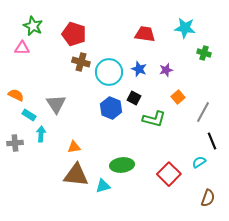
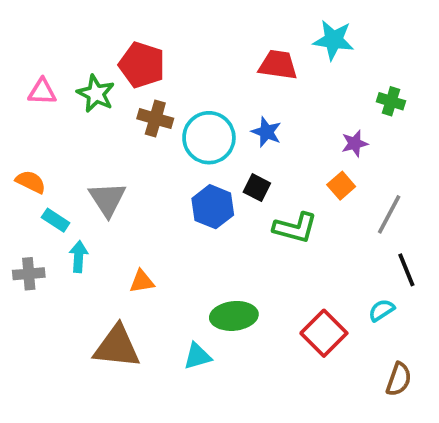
green star: (33, 26) -> (96, 94), moved
cyan star: (185, 28) -> (334, 40), moved
purple star: (166, 70) -> (355, 143), moved
brown triangle: (76, 175) -> (117, 347), moved

